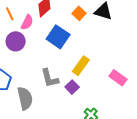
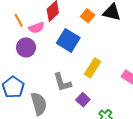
pink semicircle: (27, 22) -> (36, 28), turned 49
purple square: (72, 87) -> (83, 100), moved

